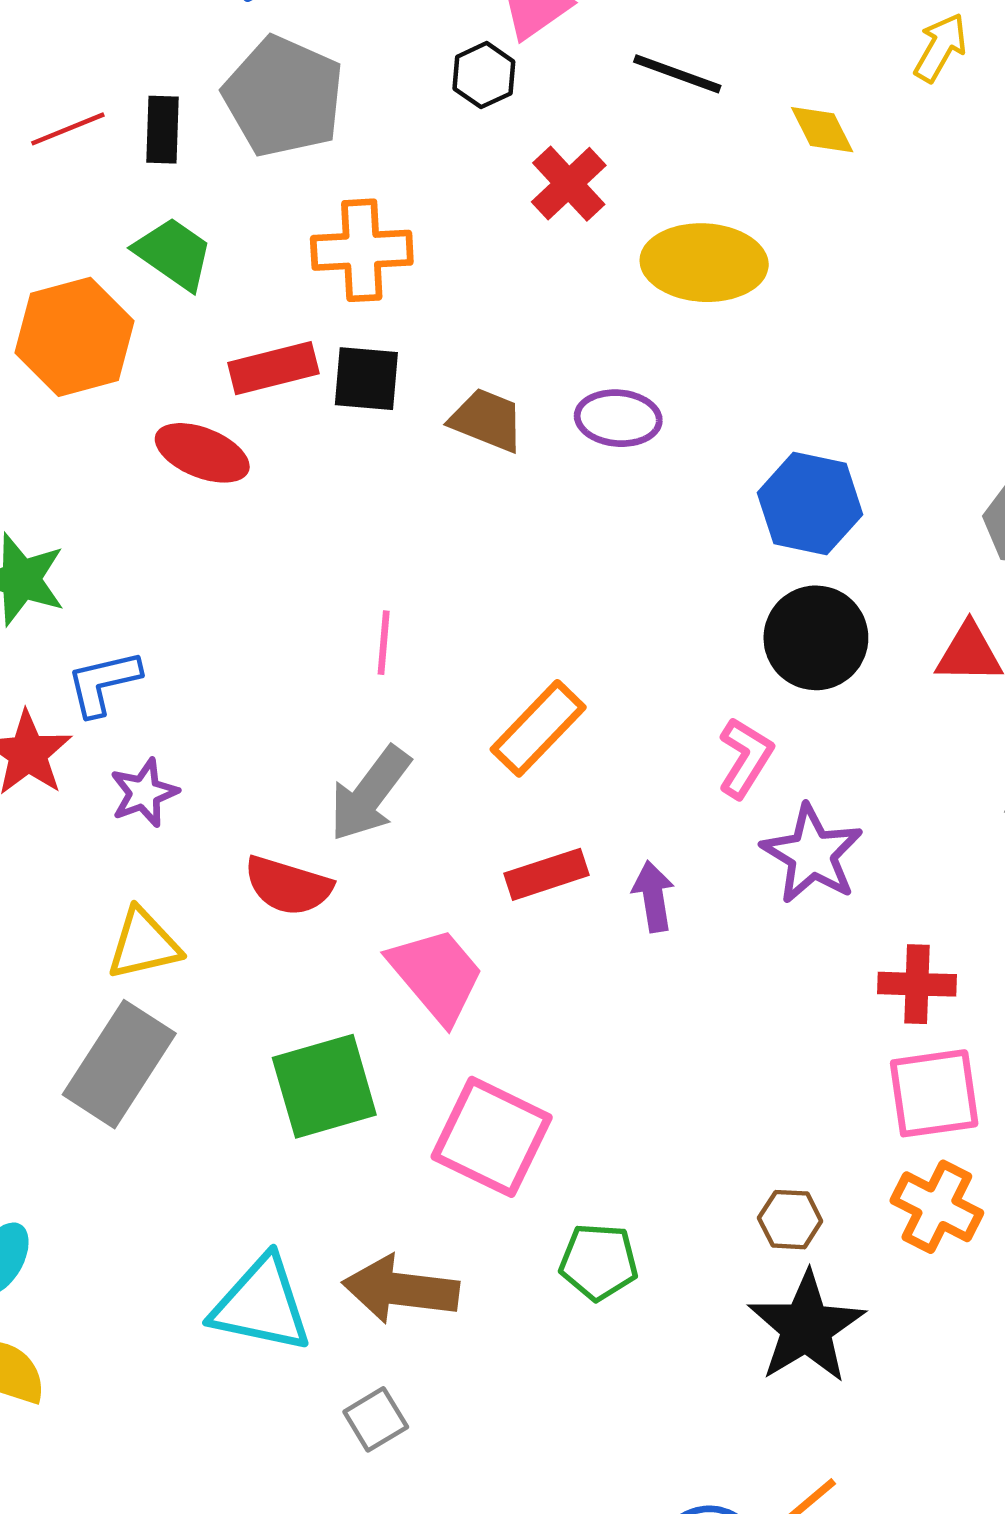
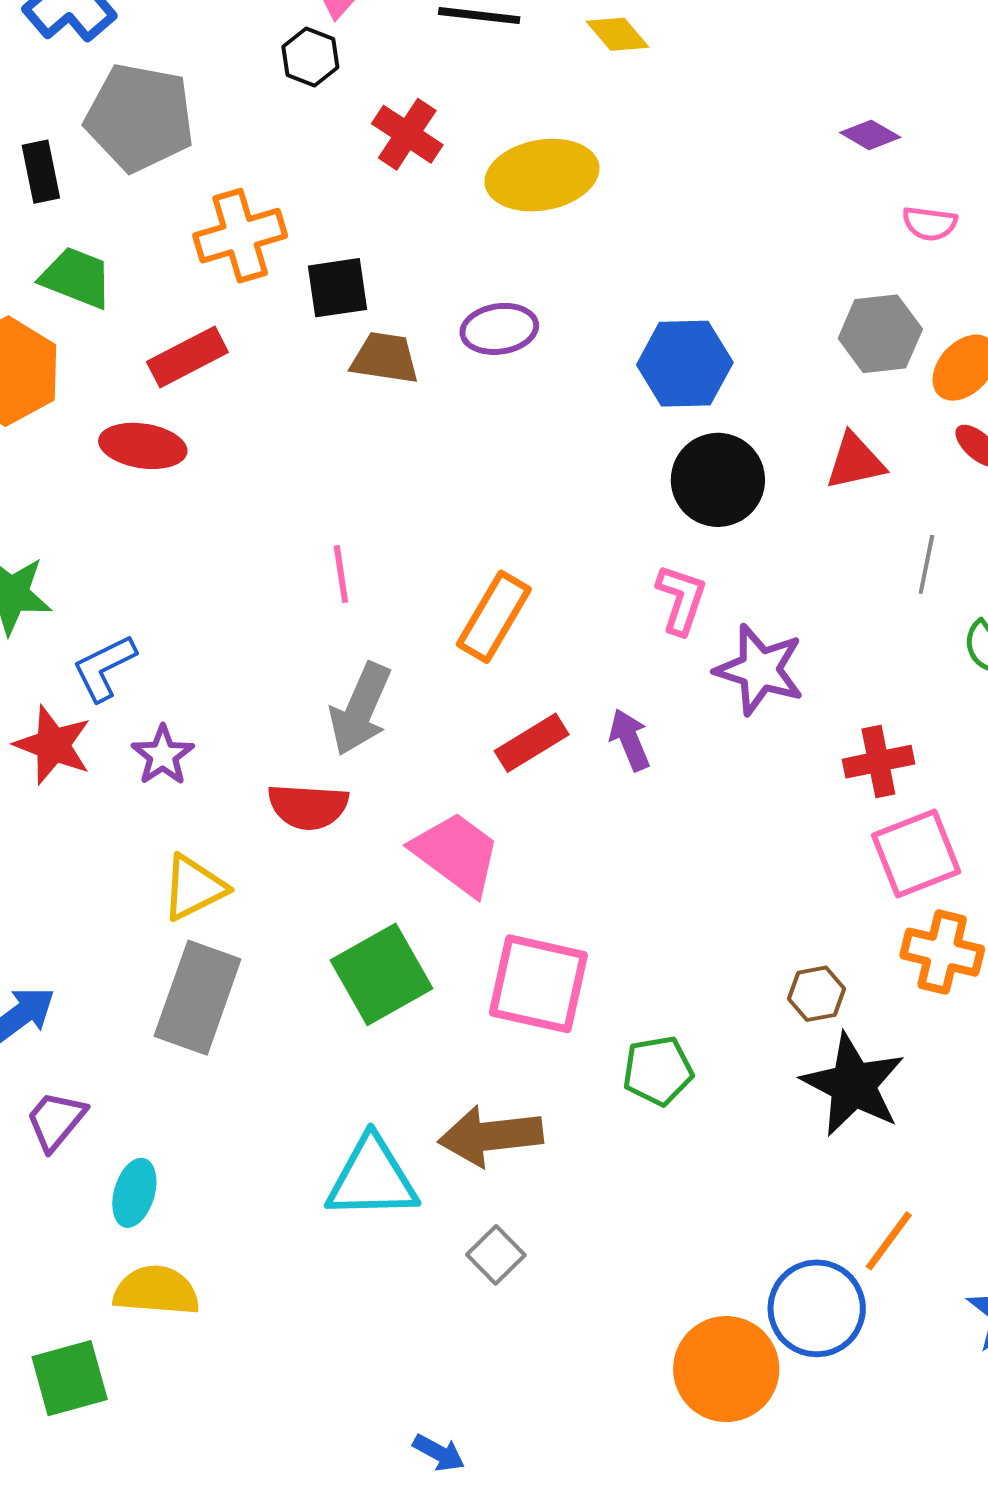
black square: (366, 379) -> (337, 288), moved

